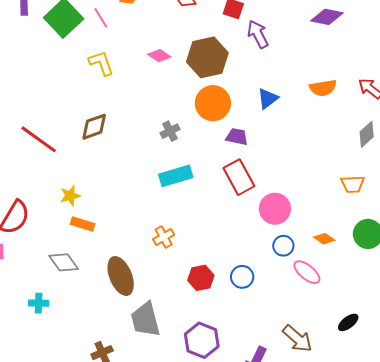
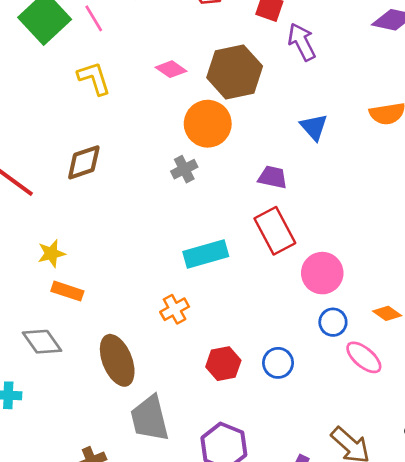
blue triangle: (268, 99) -> (314, 127), turned -35
orange circle: (213, 103) -> (208, 124), moved
cyan rectangle: (176, 176) -> (206, 254), moved

